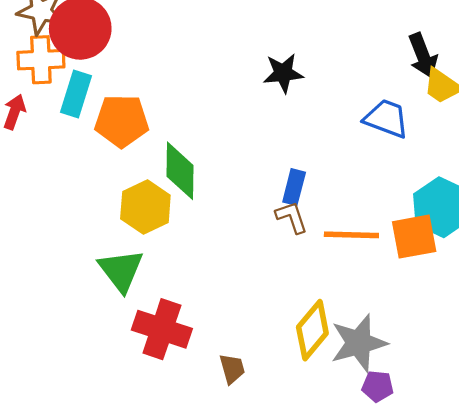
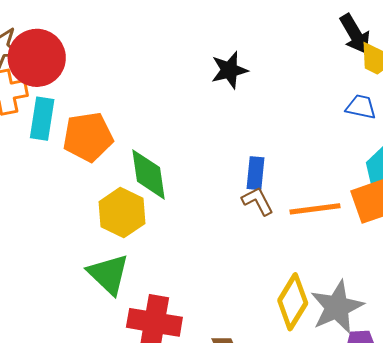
blue trapezoid: (386, 119) -> (361, 107), moved, size x0.7

